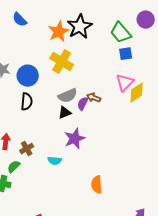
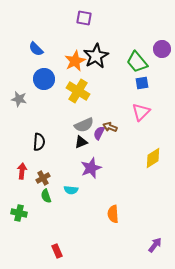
blue circle: (28, 76) -> (44, 79), moved
yellow diamond: (137, 93) -> (153, 158), moved
black semicircle: (27, 102) -> (39, 142), moved
green semicircle: (14, 167) -> (46, 196), moved, turned -64

